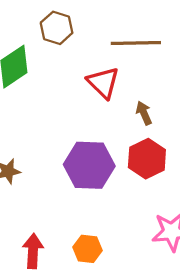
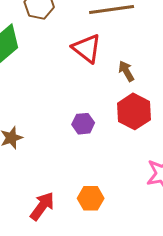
purple hexagon: (89, 165) -> (83, 124), size x0.5
red arrow: (33, 251) -> (42, 206), turned 40

